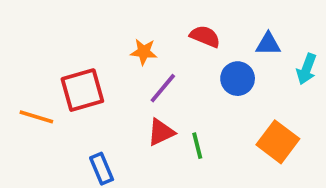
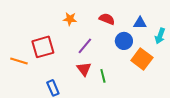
orange star: (144, 52) -> (70, 19), moved
red triangle: (161, 132) -> (84, 69), turned -42
orange square: (278, 142) -> (142, 59), moved

